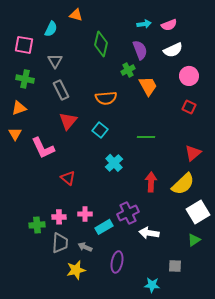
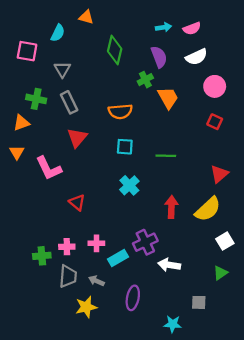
green cross: (25, 79) -> (36, 99), moved
cyan square: (100, 130) -> (125, 147), moved, turned -35
white square: (198, 212) -> (225, 241), size x0.7

